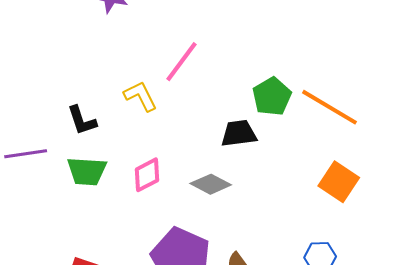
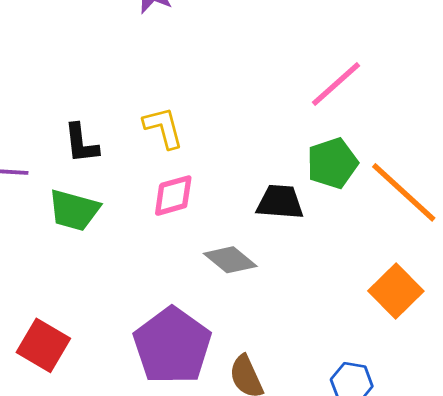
pink line: (182, 62) -> (336, 84), moved
pink diamond: (147, 175) -> (173, 196), moved

